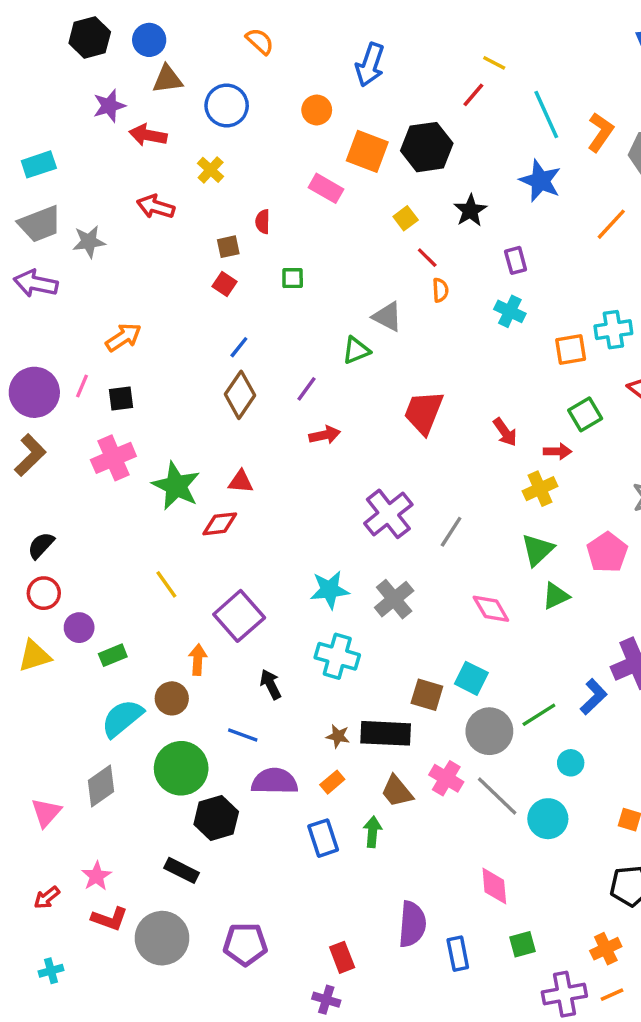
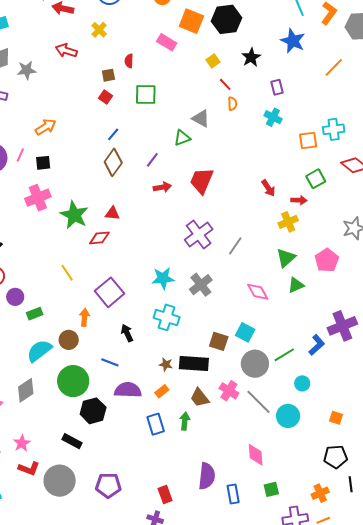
green square: (293, 278) -> (146, 95), size x1.6
red trapezoid: (424, 412) -> (202, 181), moved

